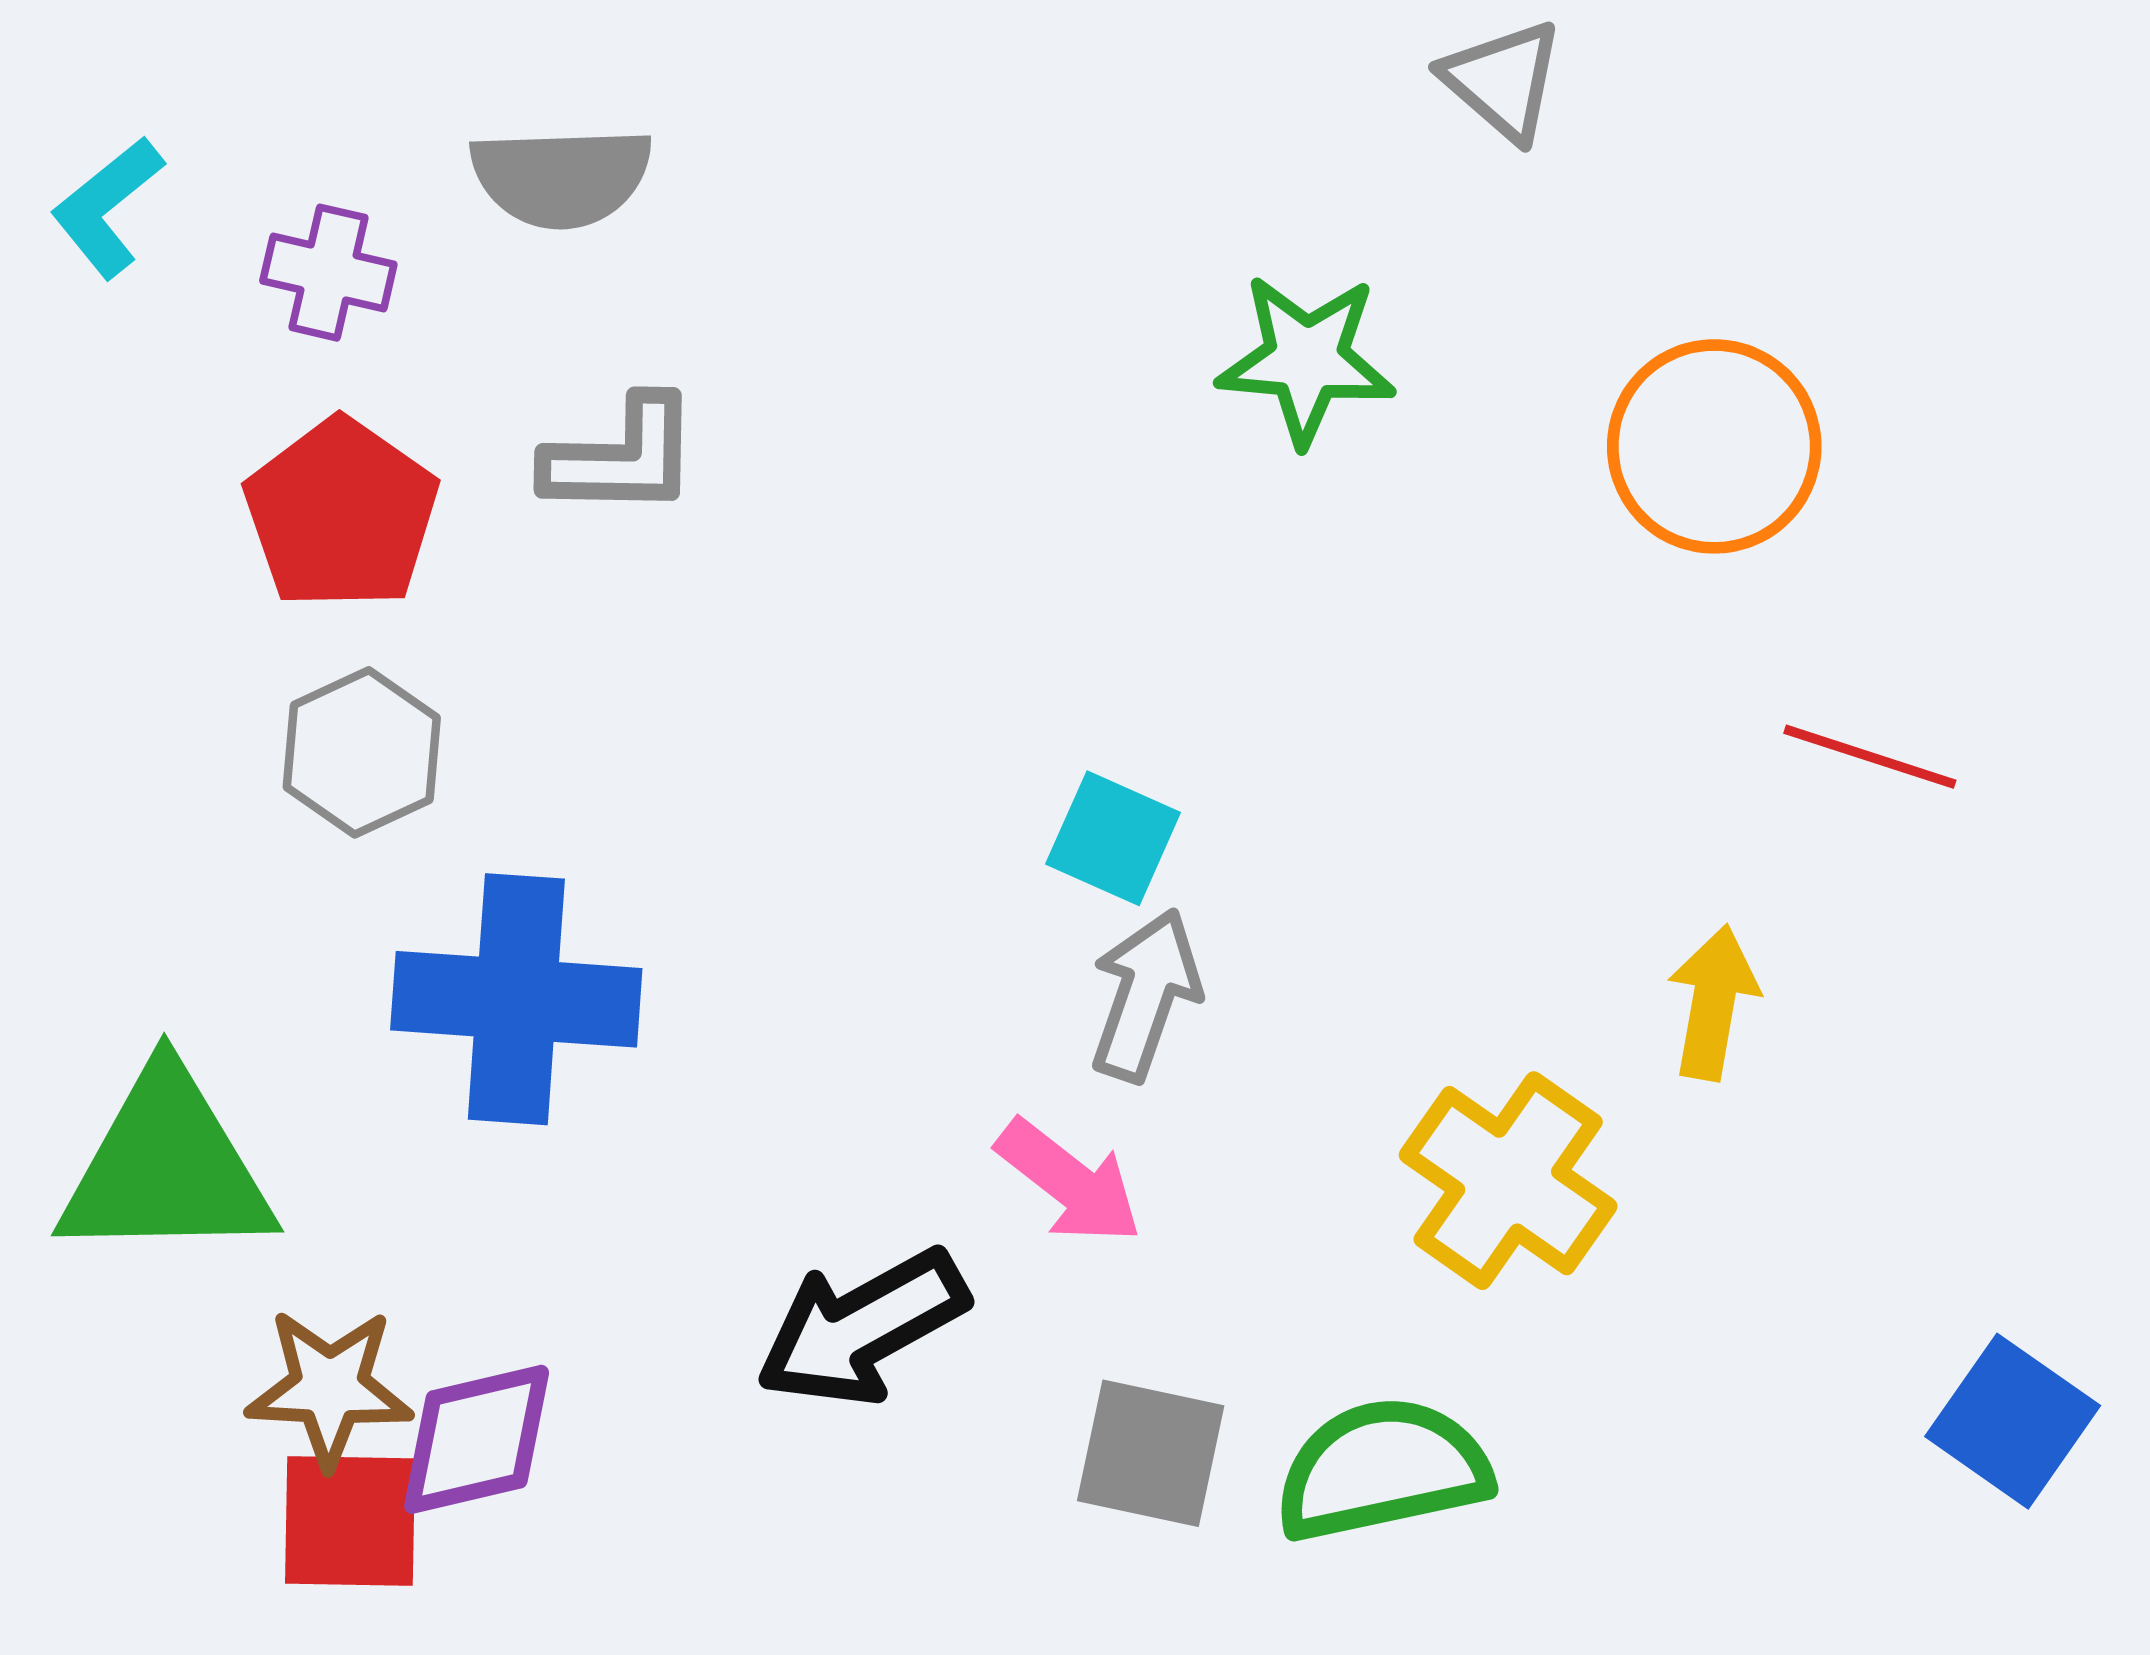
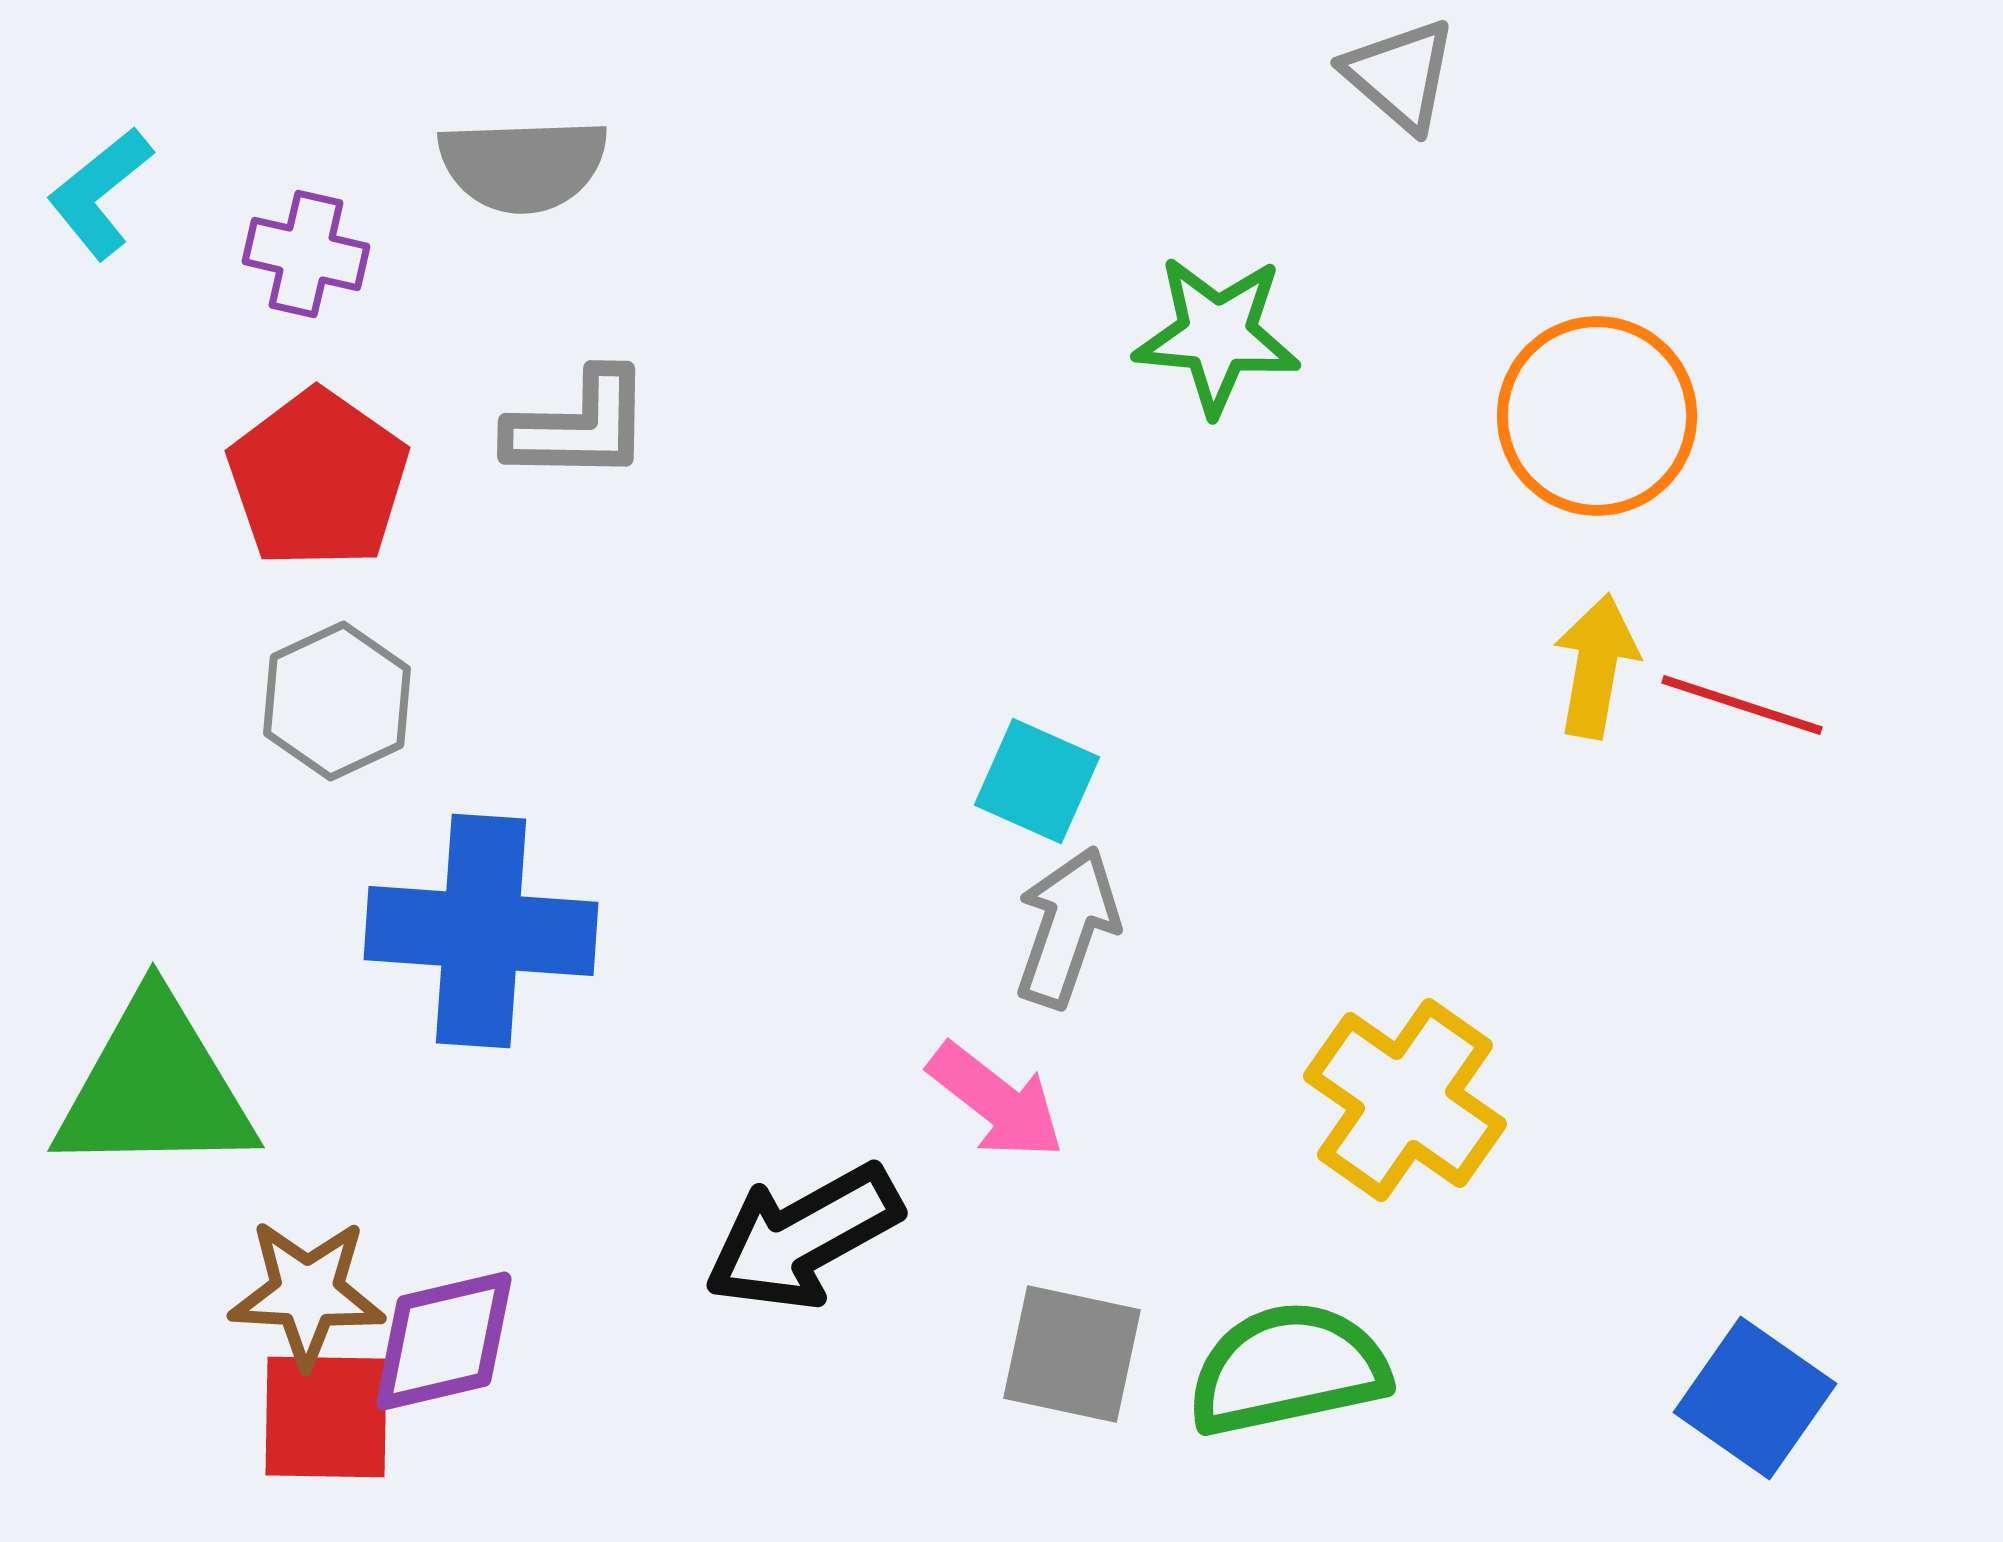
yellow arrow: (1713, 1002) -> (1596, 666), moved
blue square: (2013, 1421) -> (1755, 1398), moved

